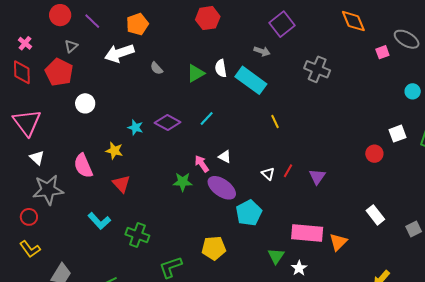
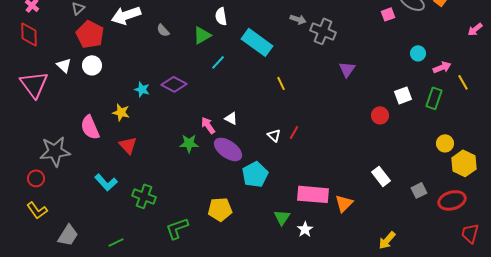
gray arrow: (262, 51) -> (298, 19), moved
white semicircle: (221, 68) -> (221, 16), moved
red pentagon: (59, 72) -> (90, 34), moved
cyan line: (207, 118) -> (218, 62), moved
white triangle: (37, 158) -> (64, 65), moved
purple triangle: (317, 177) -> (347, 69), moved

